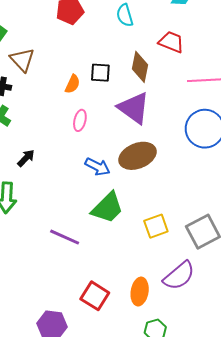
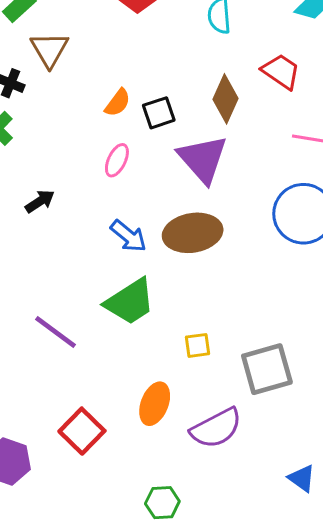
black square: (100, 73) -> (159, 113), moved, turned -35
black arrow: (26, 158) -> (40, 201), moved
yellow square: (156, 226) -> (198, 345), size x0.7
orange ellipse: (140, 292) -> (155, 404), moved

